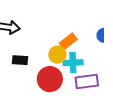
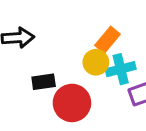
red circle: (50, 79) -> (72, 103), moved

